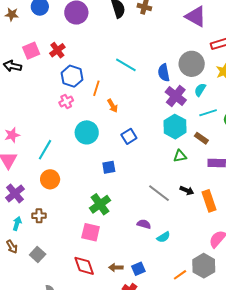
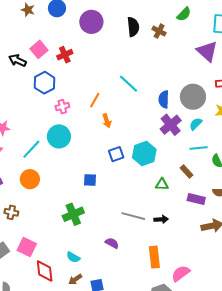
pink square: (31, 51) -> (39, 49), turned -30
blue hexagon: (72, 76) -> (44, 83), moved
cyan hexagon: (175, 127) -> (144, 154), moved
cyan circle: (87, 132) -> (59, 136), moved
black arrow: (187, 190) -> (161, 219), turned -40
gray line: (159, 193) -> (133, 216), turned -35
orange rectangle: (209, 201) -> (154, 257), moved
pink square: (91, 232) -> (27, 247), moved
cyan semicircle: (163, 237) -> (73, 257), moved, turned 48
brown arrow: (116, 267) -> (75, 279), turned -48

